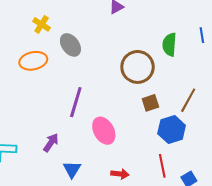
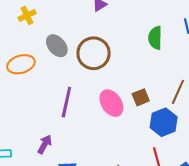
yellow cross: (42, 24) -> (27, 15), moved, turned 36
brown circle: (138, 67) -> (94, 53), moved
pink ellipse: (104, 131) -> (111, 103), moved

